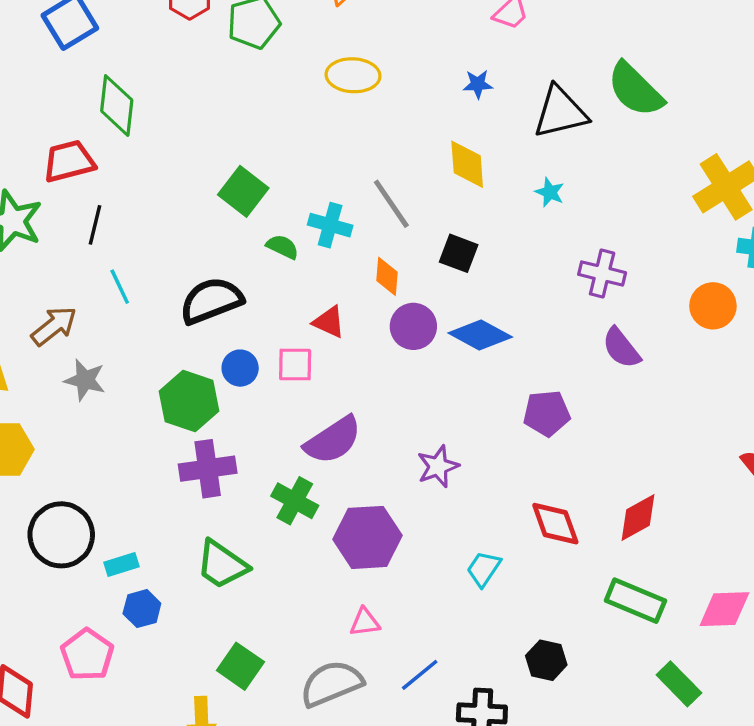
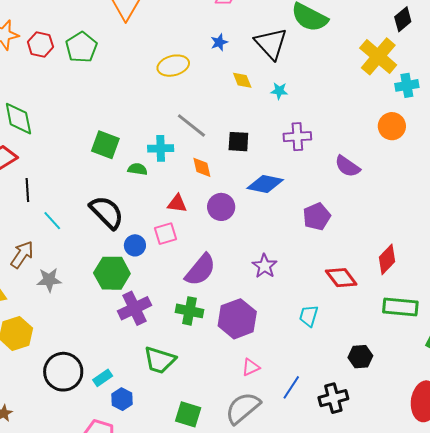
yellow ellipse: (353, 75) -> (173, 66), moved
black triangle: (560, 112) -> (271, 44), turned -42
yellow diamond: (467, 164) -> (242, 80), moved, size x0.7
purple cross: (602, 274) -> (297, 137), moved
black semicircle: (211, 301) -> (107, 212), turned 84
purple circle: (413, 326) -> (221, 207), moved

